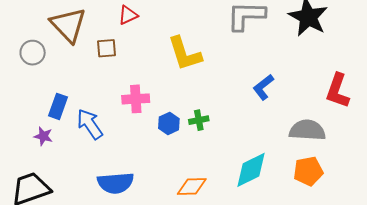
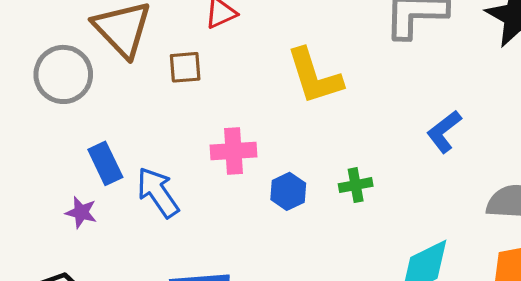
gray circle: (33, 53) -> (63, 74), size x1.4
blue rectangle: (58, 106) -> (105, 163), turned -45
green cross: (199, 120) -> (356, 185), moved

